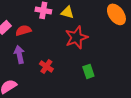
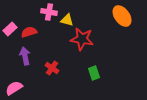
yellow triangle: (67, 12) -> (67, 20), moved
red star: (76, 37) -> (82, 39), turned 30

